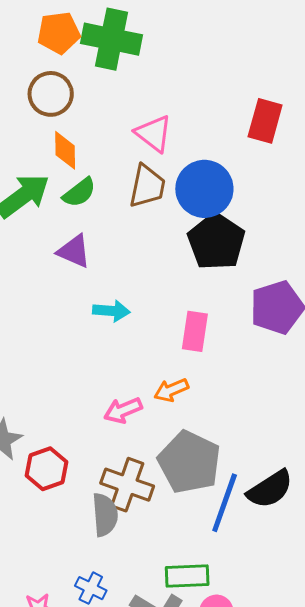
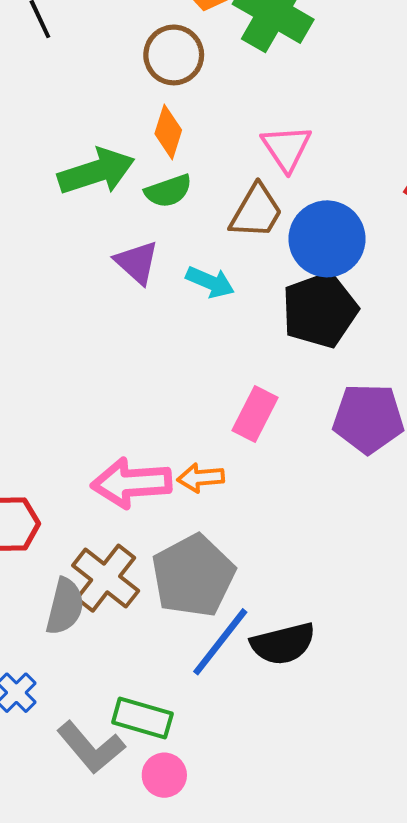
cyan arrow: (111, 311) -> (210, 282), moved
pink arrow: (123, 410) -> (131, 483), size x1.5

